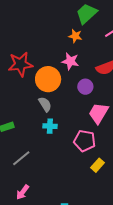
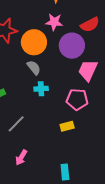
purple circle: (85, 87) -> (72, 46), size x1.6
yellow rectangle: (98, 165) -> (67, 126), moved, turned 40

